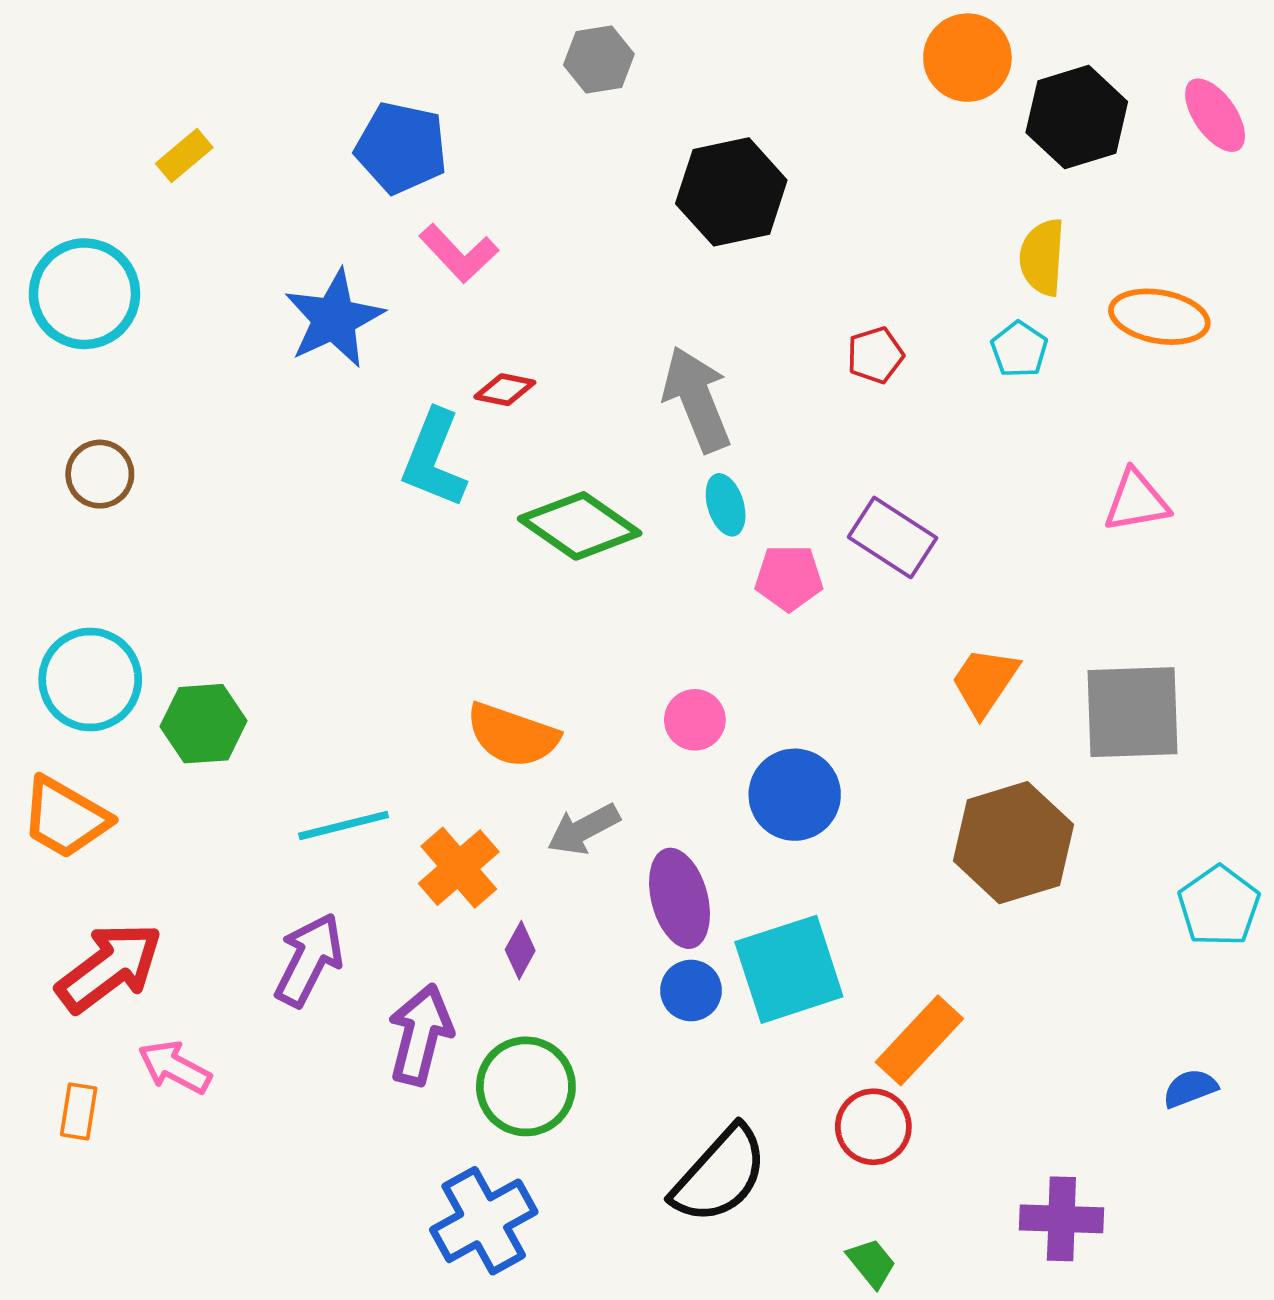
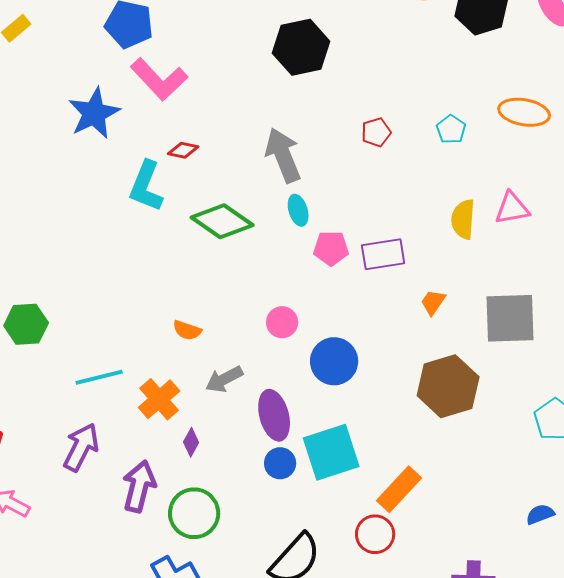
pink L-shape: (459, 253) -> (159, 79), size x1.4
yellow semicircle: (1042, 257) -> (463, 219), moved
purple rectangle: (893, 537) -> (383, 254), moved, turned -42
orange trapezoid: (985, 681) -> (433, 302), size x0.7
orange semicircle: (513, 735) -> (187, 330), size x0.6

